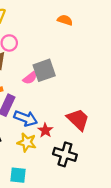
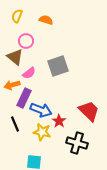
orange semicircle: (65, 20) -> (46, 20), moved
pink semicircle: (30, 78) -> (29, 73), moved

